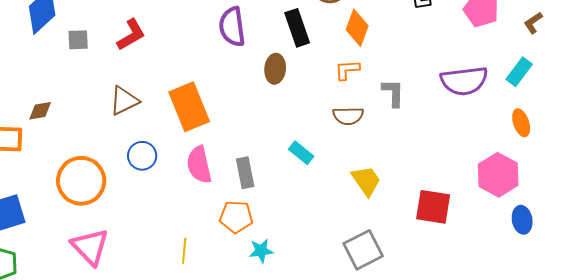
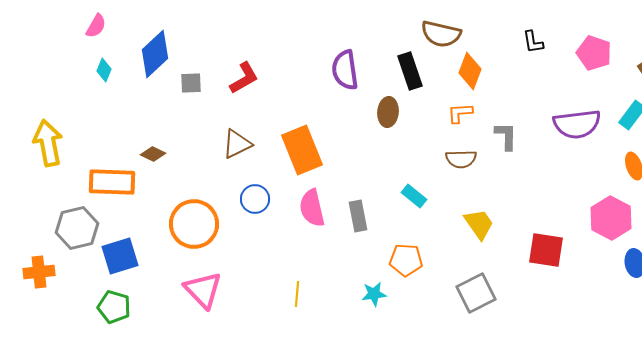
brown diamond: (40, 111) -> (153, 154), turned 35
orange pentagon: (236, 217) -> (406, 260), moved

